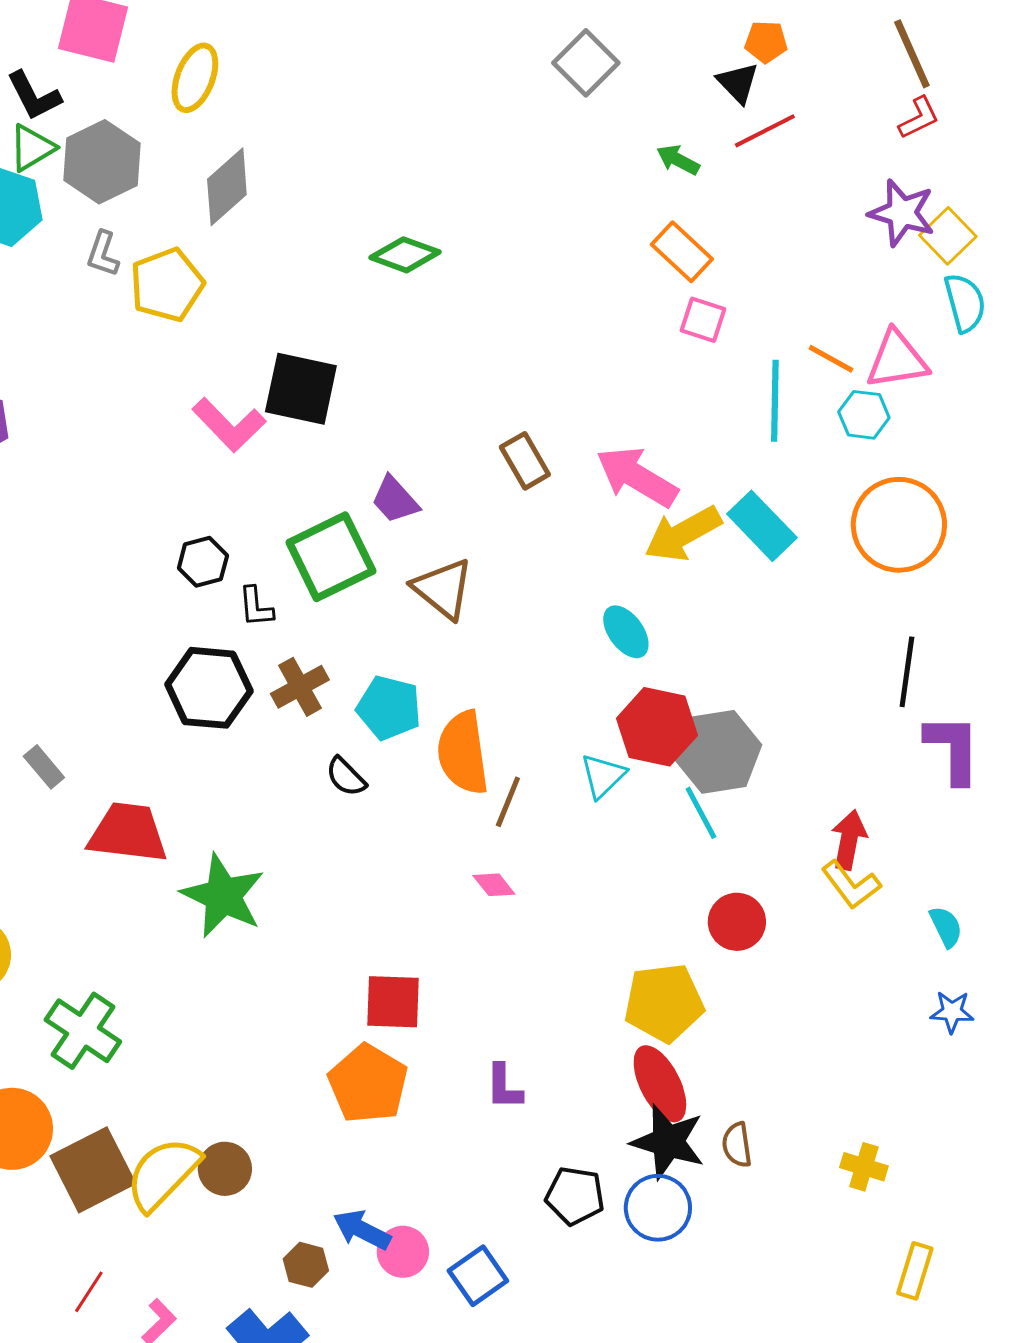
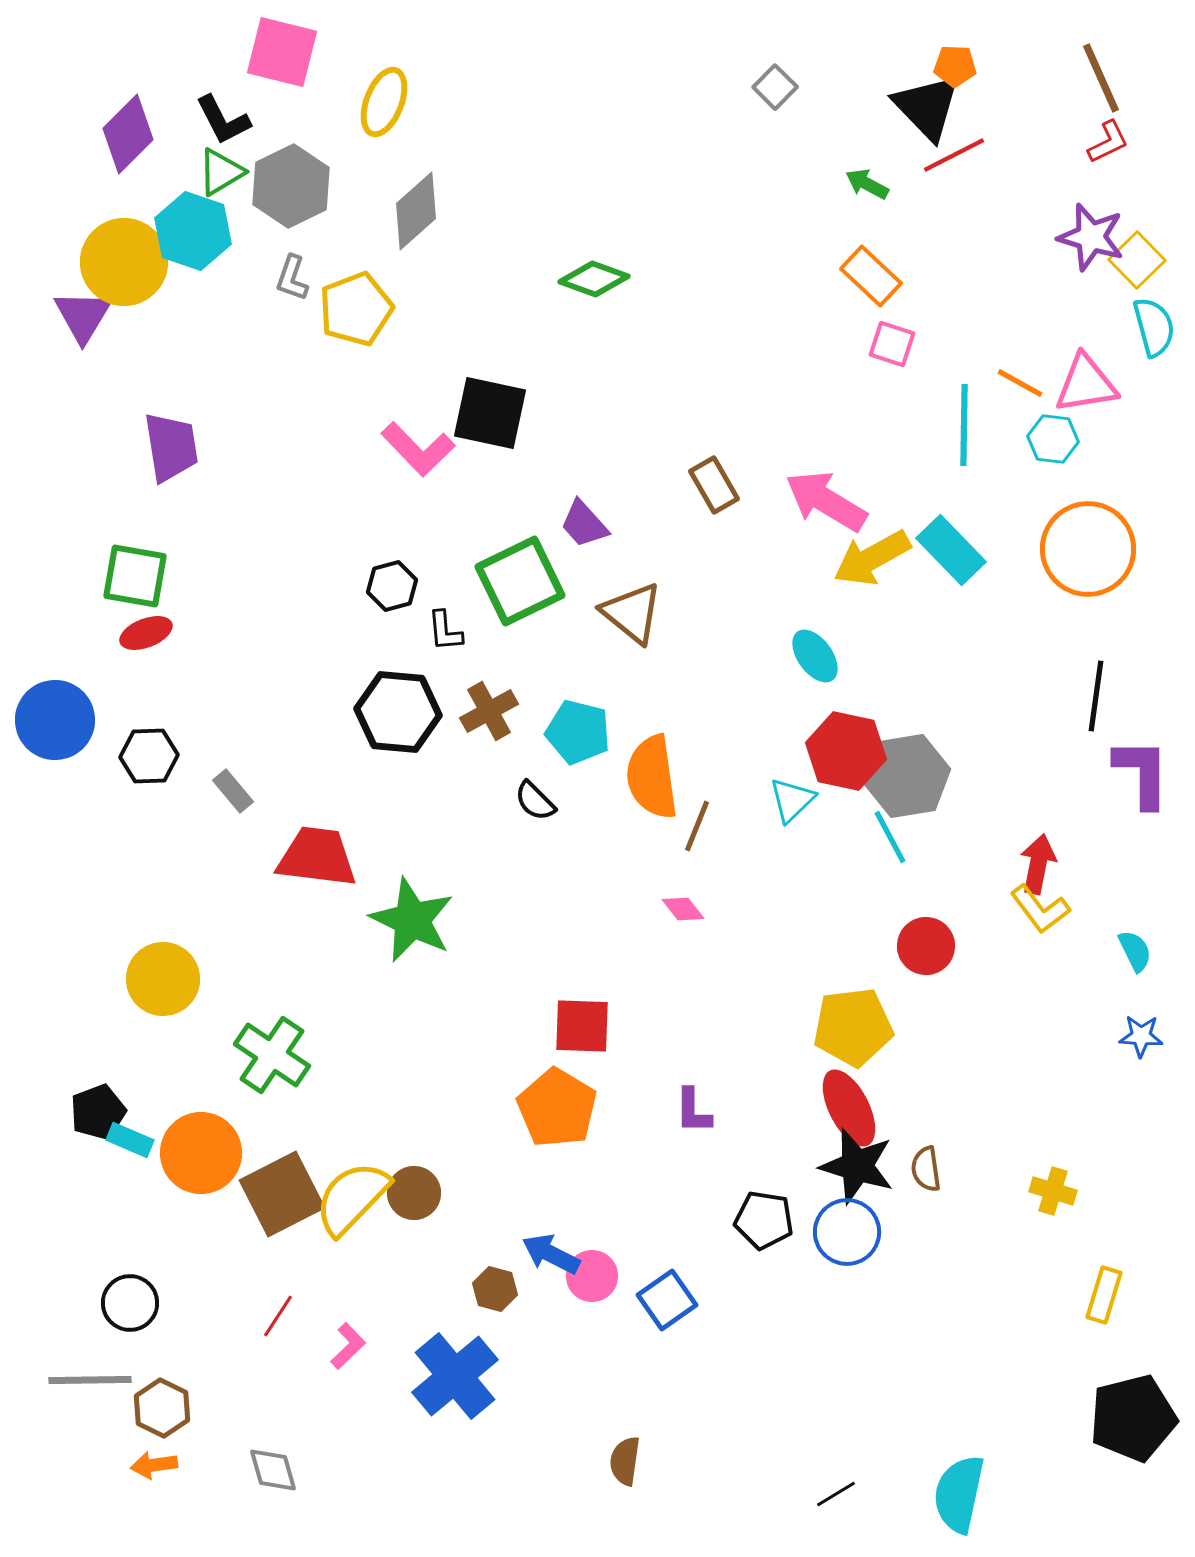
gray square: (586, 63) -> (775, 87), size x0.7
black triangle: (738, 83) -> (927, 107), size x1.6

